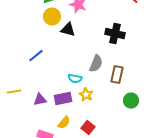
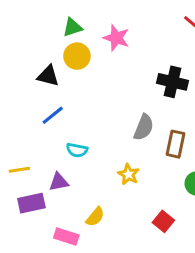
black triangle: (68, 30) -> (48, 76), moved
cyan semicircle: (75, 79) -> (77, 150), moved
purple rectangle: (63, 99) -> (31, 203), moved
red square: (88, 128) -> (163, 221), moved

